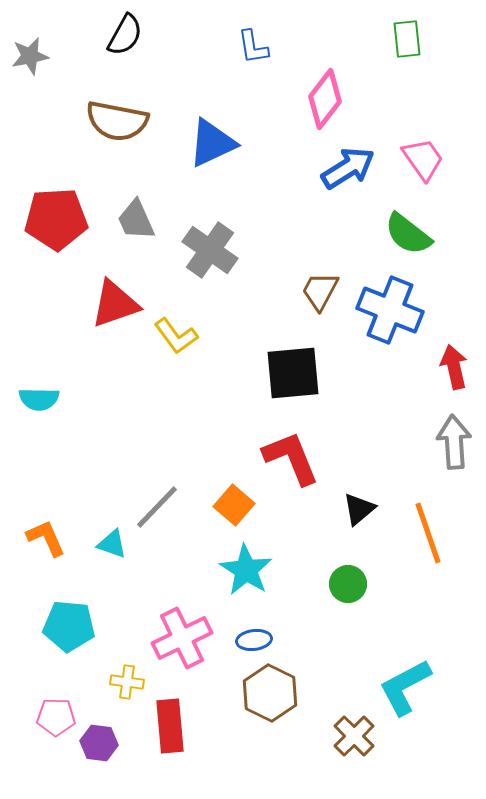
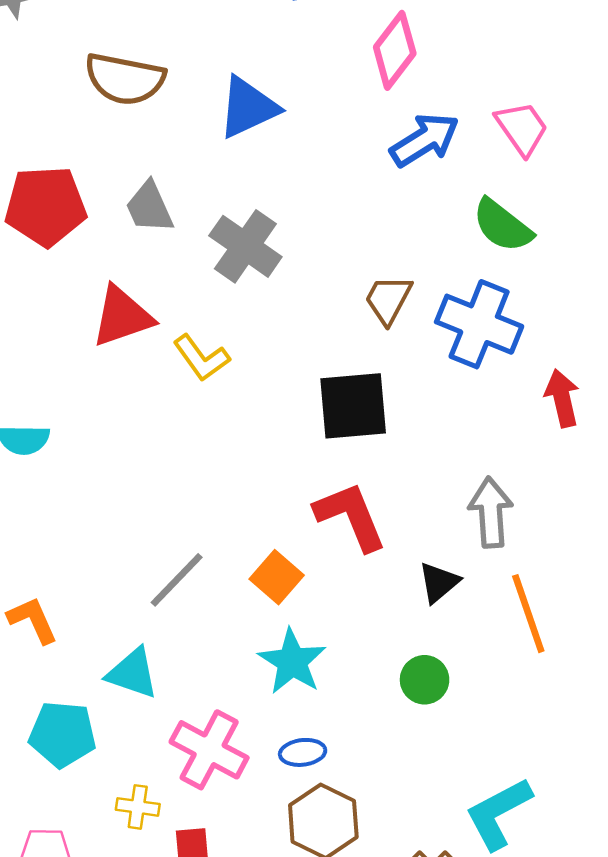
gray arrow: (454, 442) -> (491, 512), moved
cyan triangle: (112, 544) -> (133, 673), moved, size x1.4
pink cross: (182, 638) -> (209, 750), turned -36

